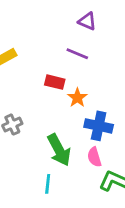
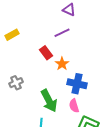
purple line: (77, 54) -> (62, 33), turned -49
red rectangle: (55, 82) -> (46, 53), turned 40

